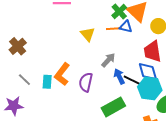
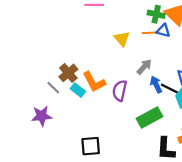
green cross: (119, 12) -> (156, 14), turned -35
brown cross: (18, 46) -> (68, 73), moved
orange L-shape: (62, 74) -> (94, 82), turned -65
cyan rectangle: (47, 82) -> (78, 90), turned -56

